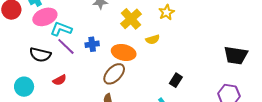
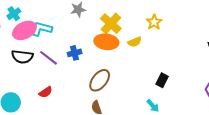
yellow star: (167, 12) -> (154, 22), moved
cyan L-shape: (61, 29) -> (42, 29), moved
orange ellipse: (124, 52) -> (106, 42), moved
black semicircle: (40, 55) -> (22, 57), moved

